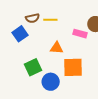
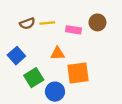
blue square: (20, 34) -> (16, 56), moved
pink rectangle: (80, 34) -> (74, 30), moved

